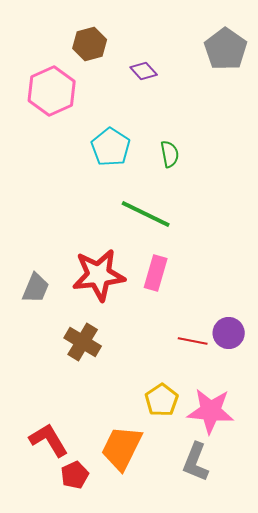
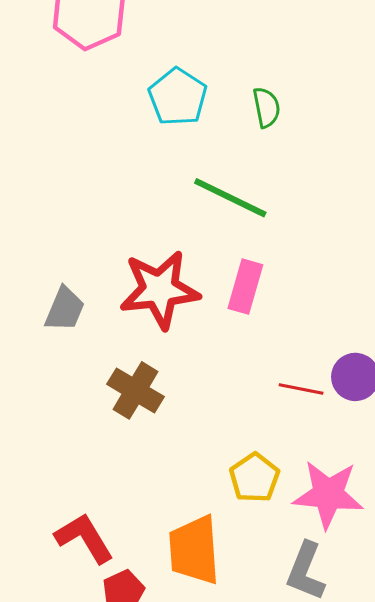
orange trapezoid: (122, 448) -> (194, 550), turned -30

